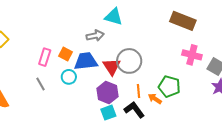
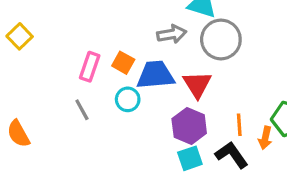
gray circle: (129, 61) -> (221, 39), moved
orange arrow: (155, 99) -> (265, 138), turned -112

